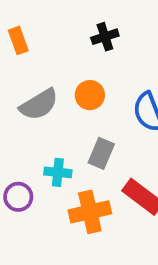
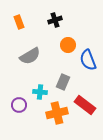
black cross: (105, 37) -> (55, 20), moved
orange circle: (90, 95) -> (68, 45), moved

